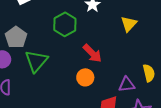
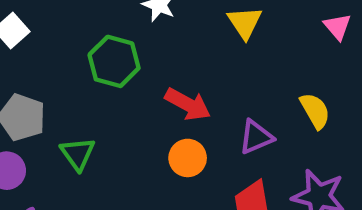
green triangle: (36, 61) -> (78, 154), size x0.7
purple triangle: (127, 84) -> (256, 137), moved

